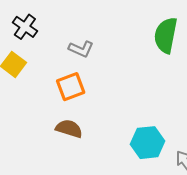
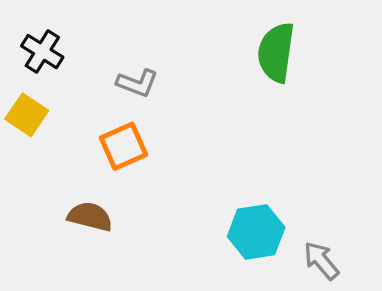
brown semicircle: (69, 129) -> (90, 217), moved

